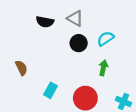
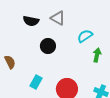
black circle: (79, 43) -> (48, 46), moved
green arrow: (103, 68) -> (97, 55), moved

